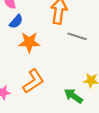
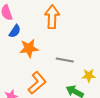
gray line: (77, 36) -> (65, 60), moved

